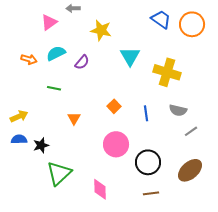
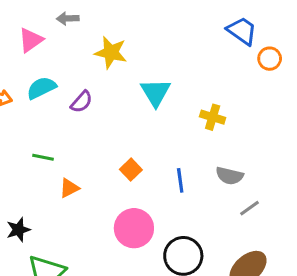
blue trapezoid: (161, 19) -> (242, 31), moved
orange circle: (192, 24) -> (270, 59), moved, size x0.6
yellow cross: (167, 72) -> (213, 117), size x0.6
green line: (54, 88) -> (43, 157), moved
orange triangle: (74, 118) -> (69, 188), turned 32

